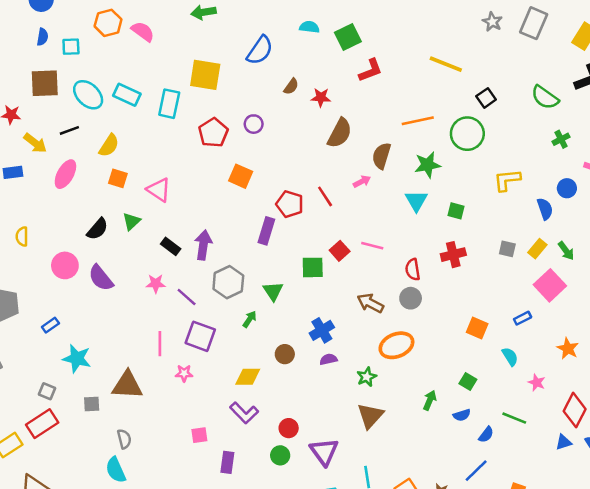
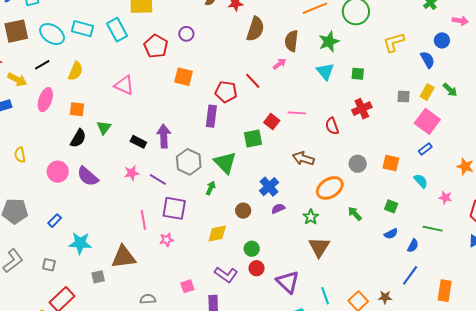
cyan rectangle: (169, 104) -> (117, 30), turned -30
orange square: (118, 178) -> (77, 109), moved
pink triangle: (159, 190) -> (124, 85), moved
pink square: (550, 285) -> (427, 121), moved
green triangle: (273, 291) -> (225, 163), size x1.4
gray circle: (411, 298) -> (358, 164), moved
gray square: (47, 391) -> (49, 265), moved
green arrow: (430, 400) -> (355, 214), moved, turned -56
purple L-shape: (244, 413) -> (226, 275), moved
gray semicircle: (124, 439) -> (148, 299), moved, turned -70
green circle: (280, 455) -> (252, 249), moved

